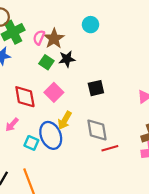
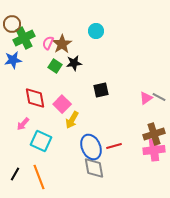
pink square: (54, 92) -> (62, 104), moved
gray diamond: (97, 130) -> (94, 168), moved
blue ellipse: (51, 135) -> (91, 147), moved
cyan square: (31, 143) -> (41, 141), size x1.5

